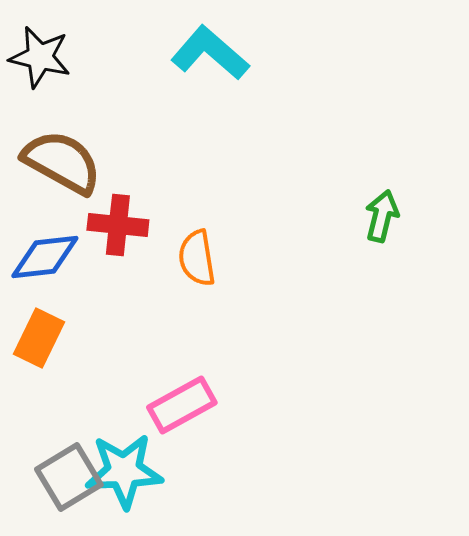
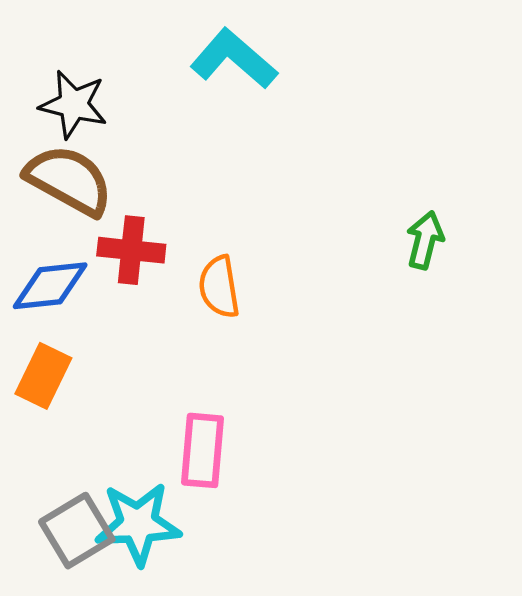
black star: (40, 57) -> (73, 104), moved
pink rectangle: (182, 405) -> (202, 450), turned -56

